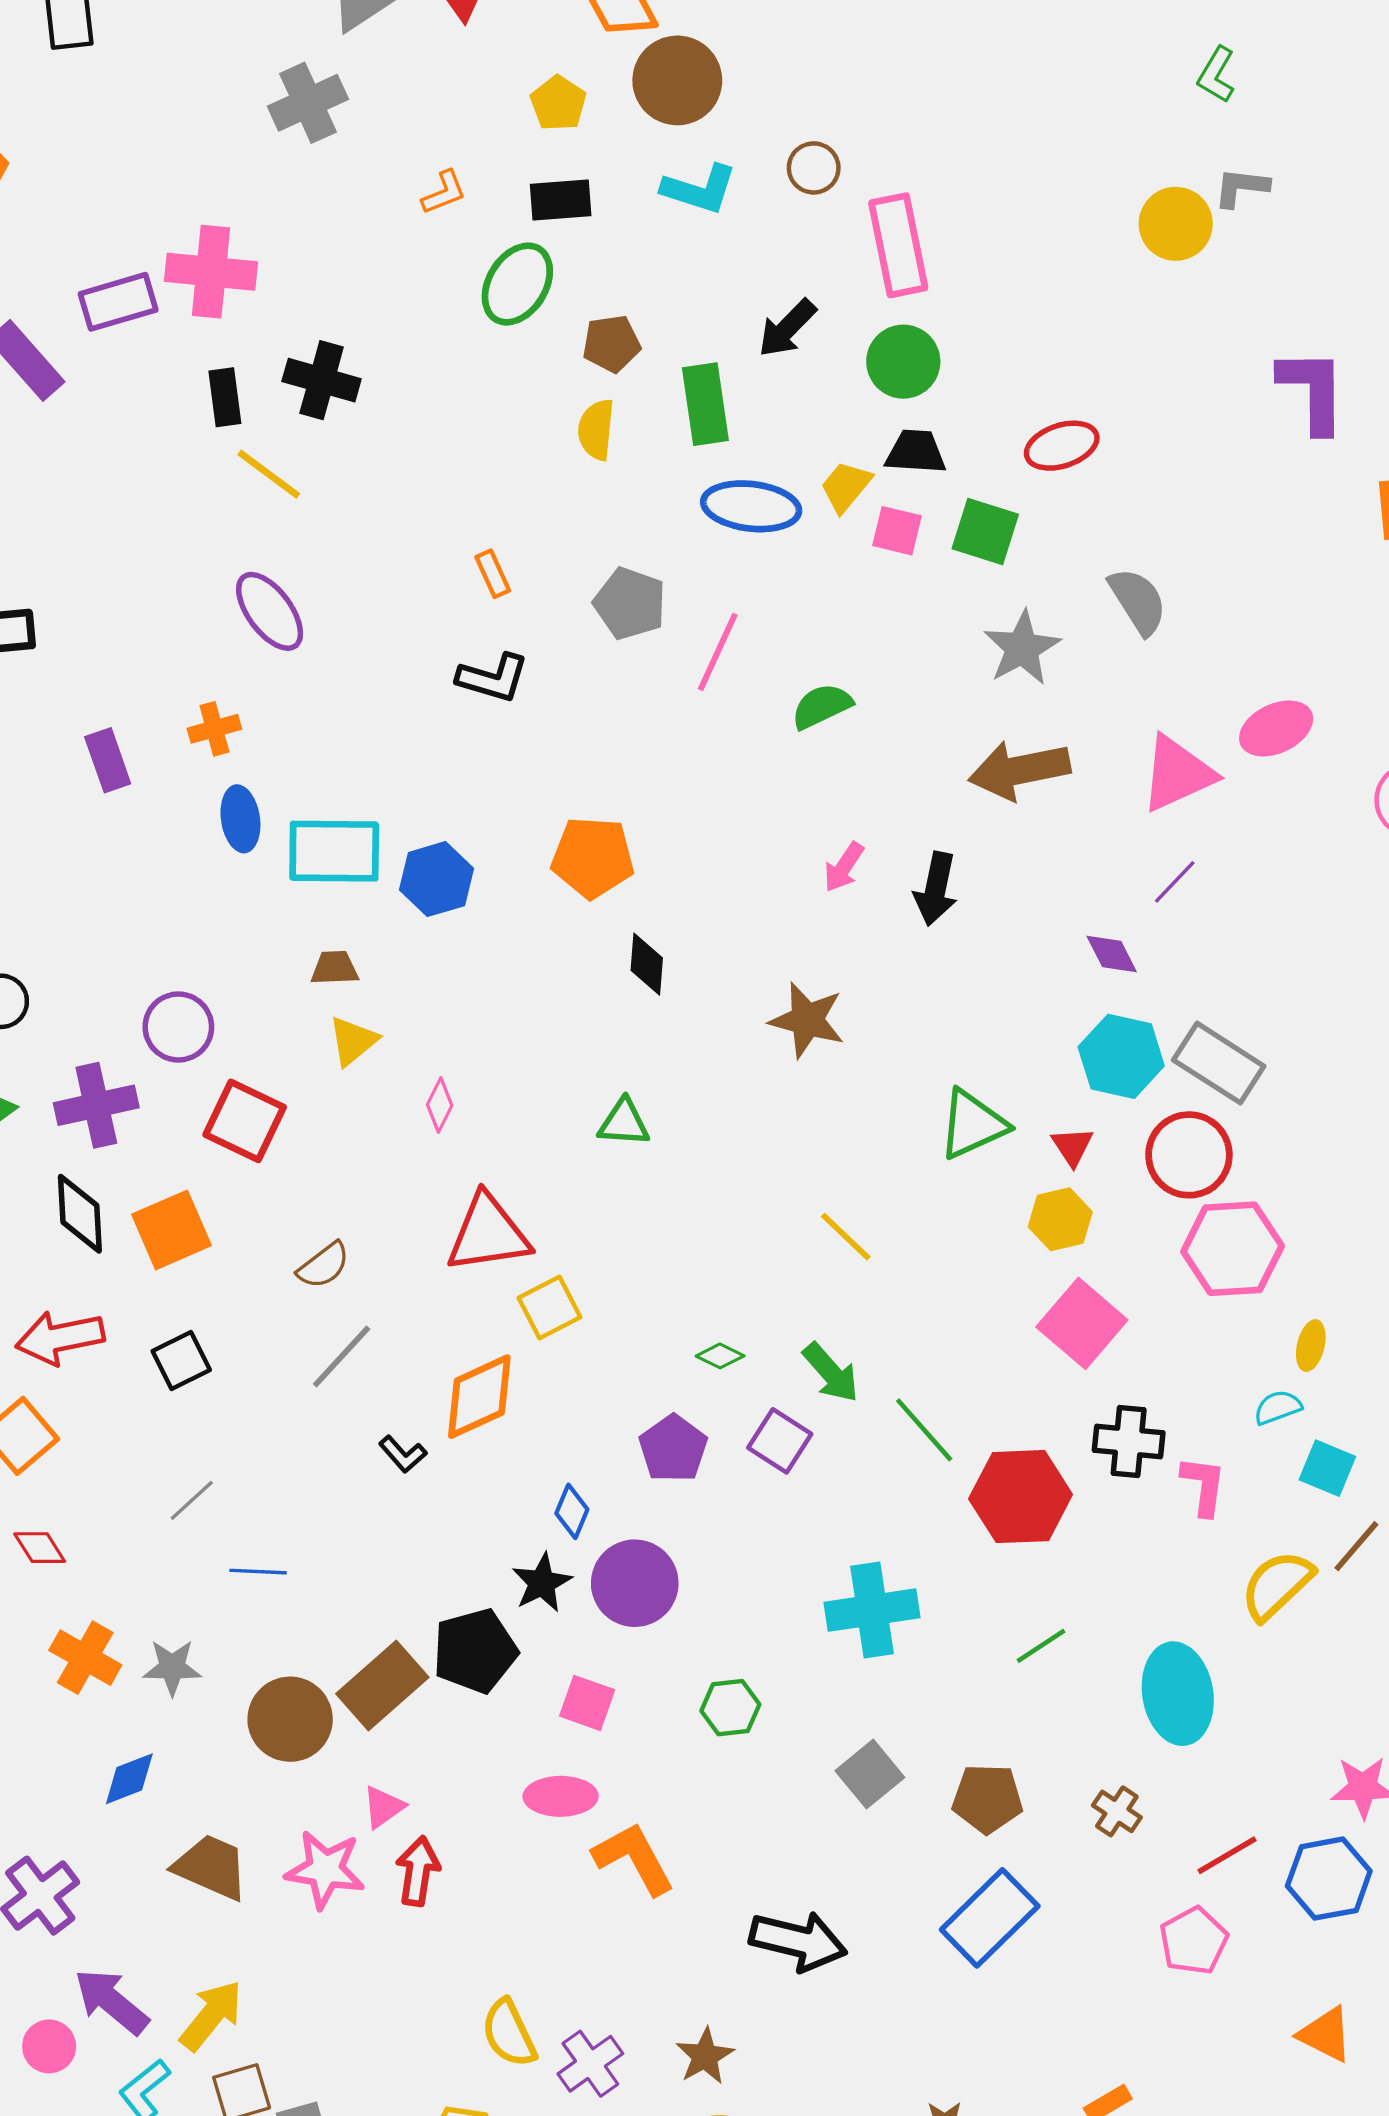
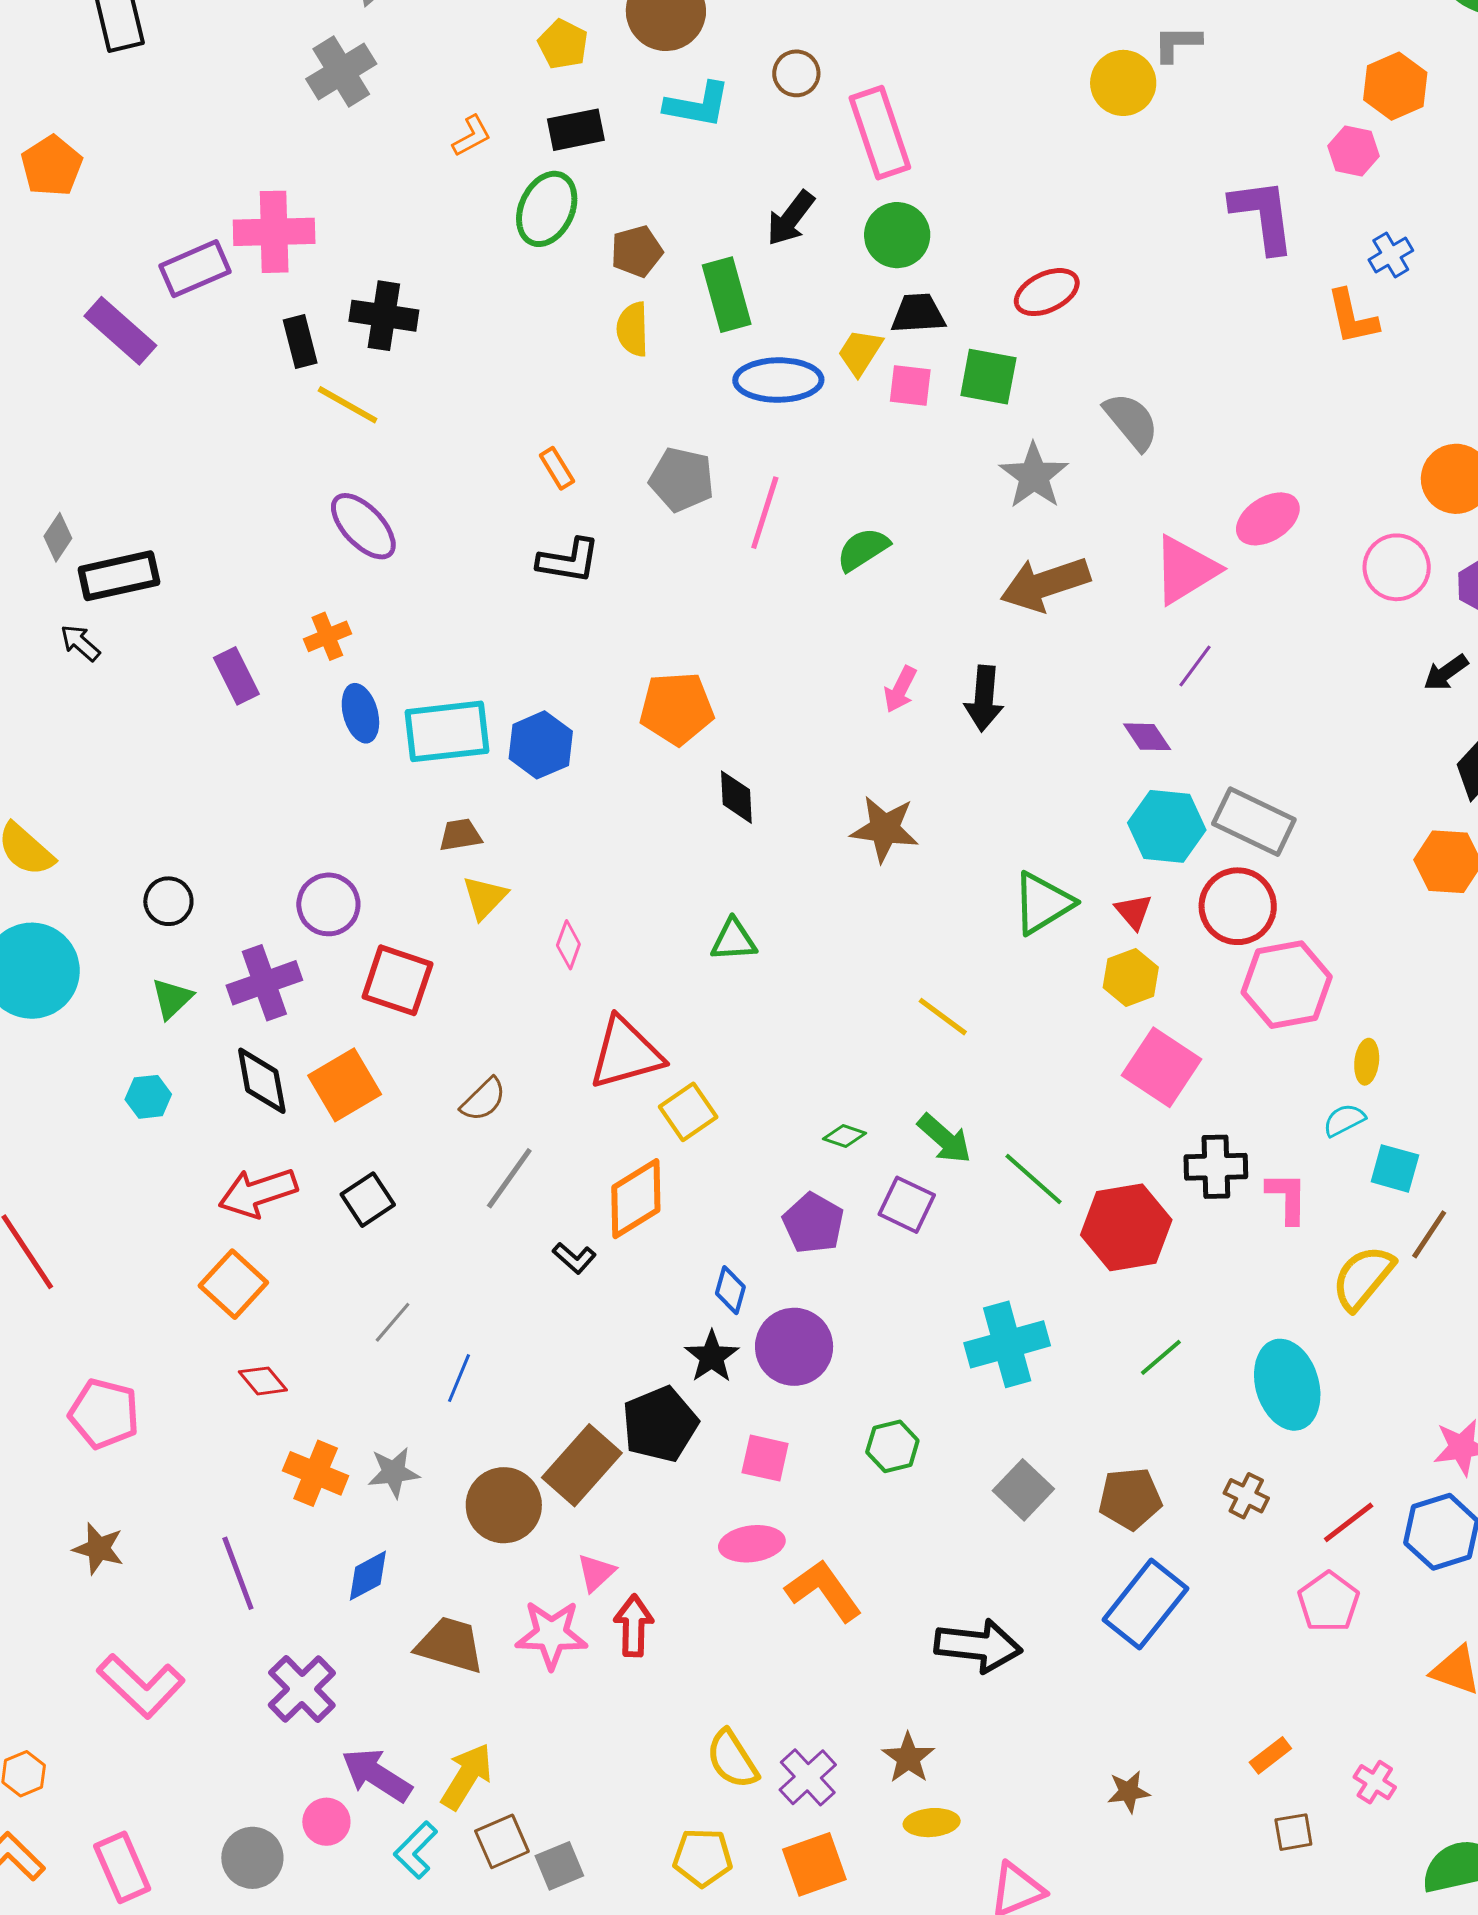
blue line: (258, 1572) -> (459, 1378), turned -63

